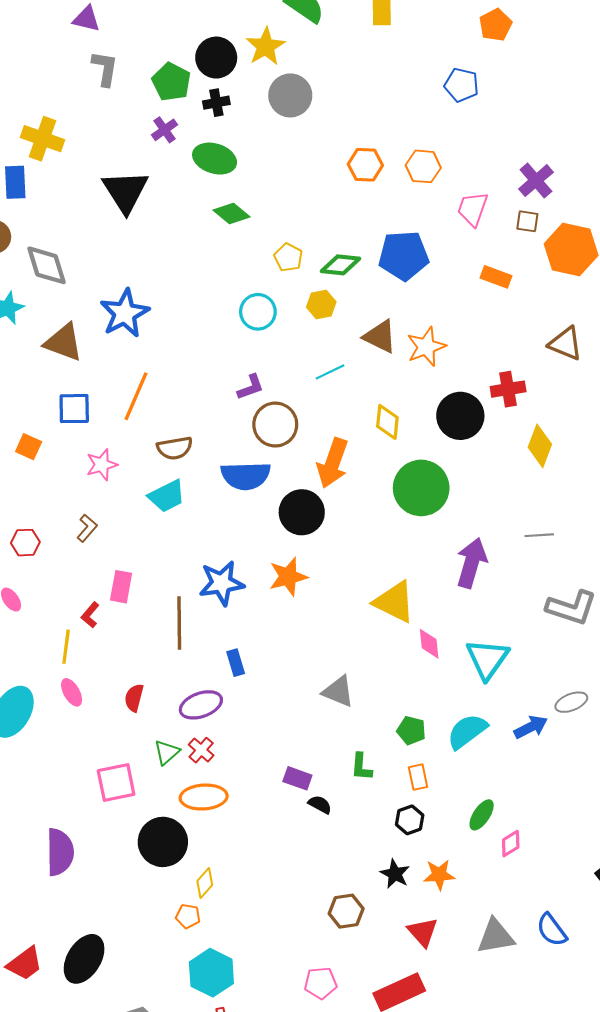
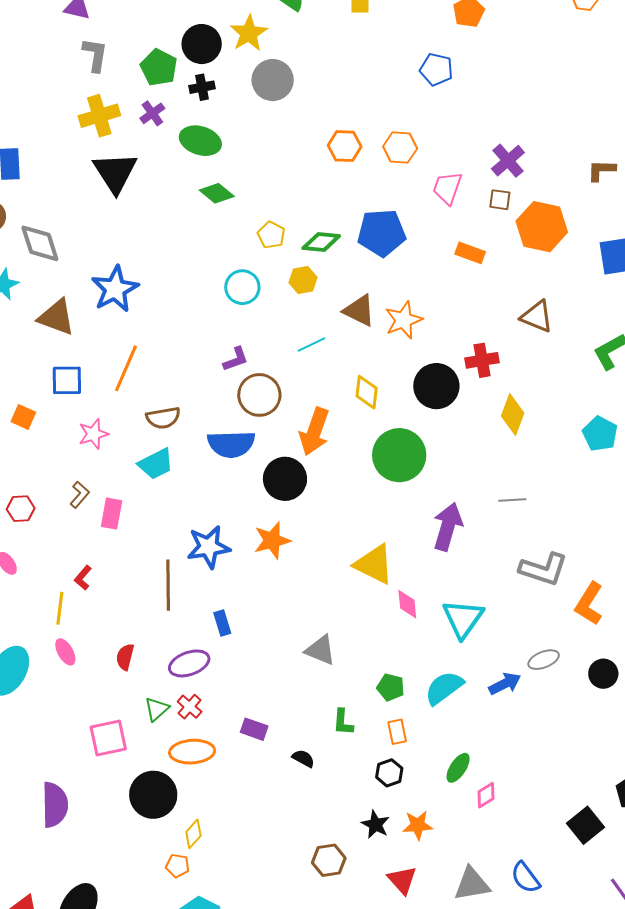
yellow cross: (42, 139) -> (99, 116), moved, turned -36
pink rectangle: (121, 587) -> (112, 514), moved
purple rectangle: (297, 778) -> (254, 729), moved

